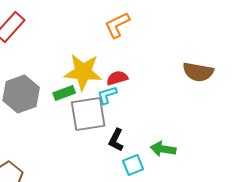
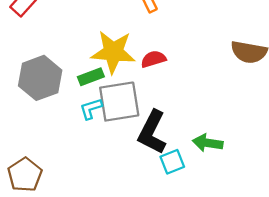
cyan L-shape: (107, 95) -> (91, 109), moved
black L-shape: (116, 140) -> (152, 132), size x1.6

